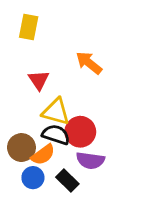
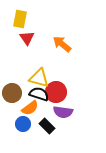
red triangle: (39, 80) -> (27, 38), moved
brown circle: (21, 148) -> (12, 93), moved

